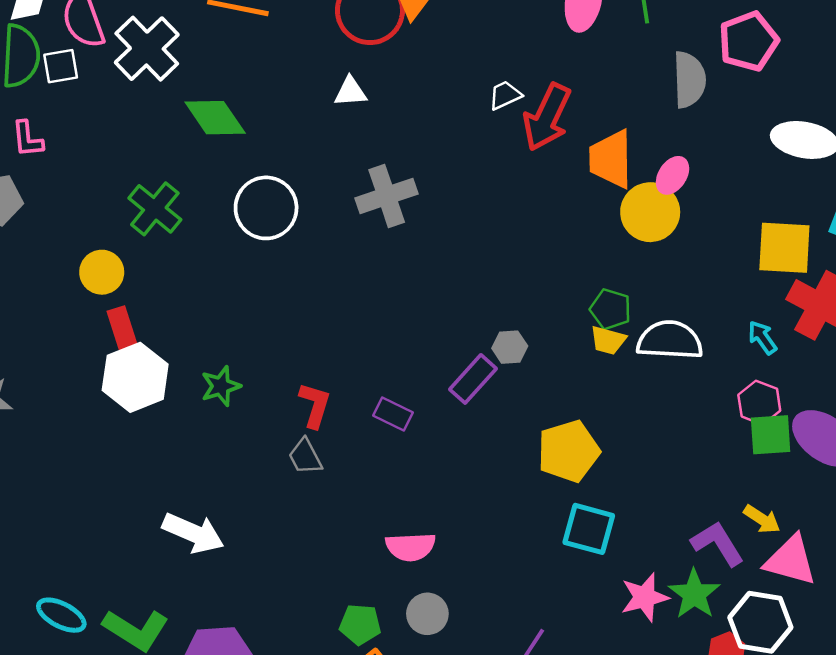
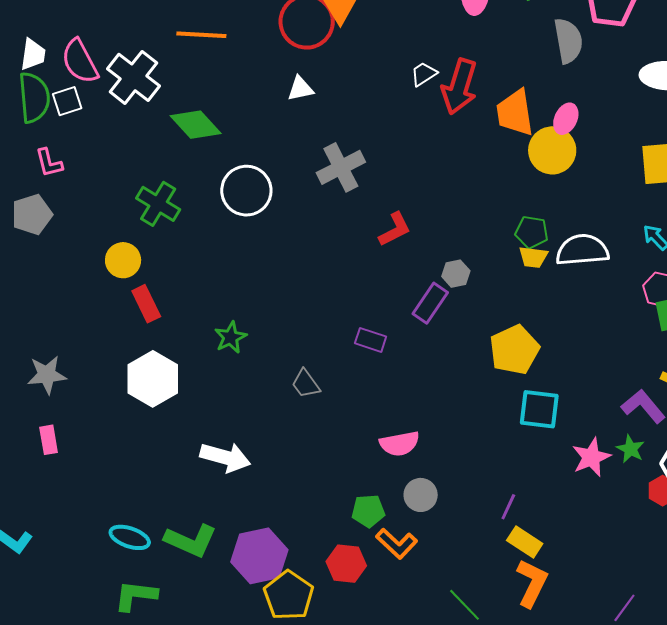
white hexagon: (135, 377) -> (153, 379), moved
red L-shape: (315, 405) -> (395, 229), moved, turned 54
green star: (694, 594) -> (630, 449), size x0.7

